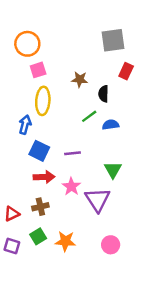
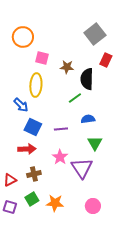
gray square: (113, 40) -> (95, 34), turned -30
pink square: (38, 70) -> (42, 58), moved, turned 32
black semicircle: (103, 94) -> (87, 79), size x1.5
blue arrow: (25, 125) -> (21, 105), turned 119
blue semicircle: (111, 125) -> (88, 119), moved
red arrow: (44, 177) -> (27, 149), moved

